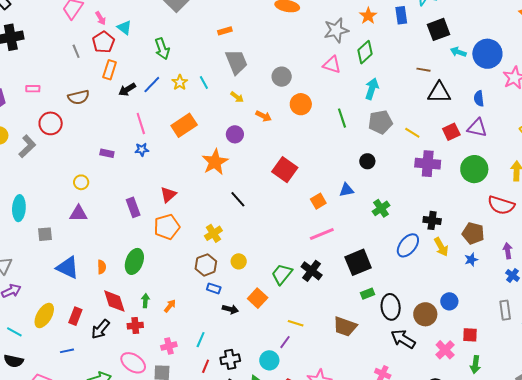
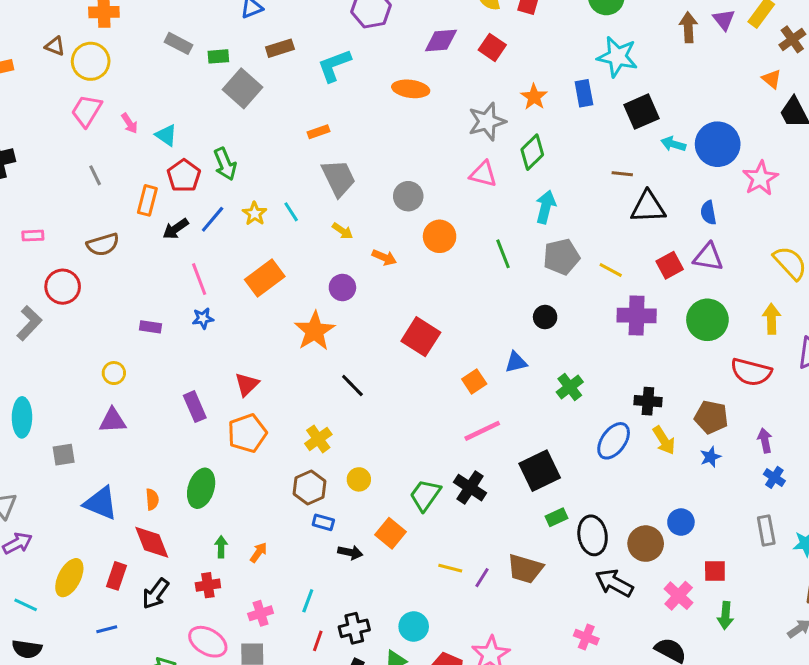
red pentagon: (103, 42) -> (184, 176), moved
red diamond: (114, 301) -> (152, 542), moved
purple line: (285, 342) -> (482, 578), moved

